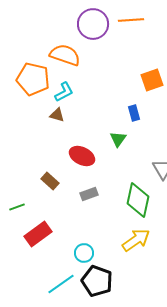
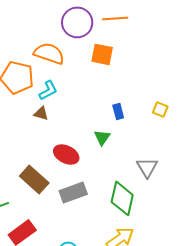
orange square: (152, 80) -> (102, 54), moved, turned 30
brown rectangle: (50, 181) -> (34, 179), size x1.6
gray rectangle: (89, 194) -> (73, 192), size x1.5

